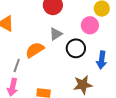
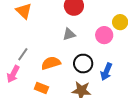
black circle: (76, 48) -> (83, 64), moved
orange semicircle: (35, 50) -> (51, 63), moved

